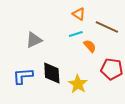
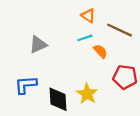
black diamond: (52, 73) -> (58, 99), moved

